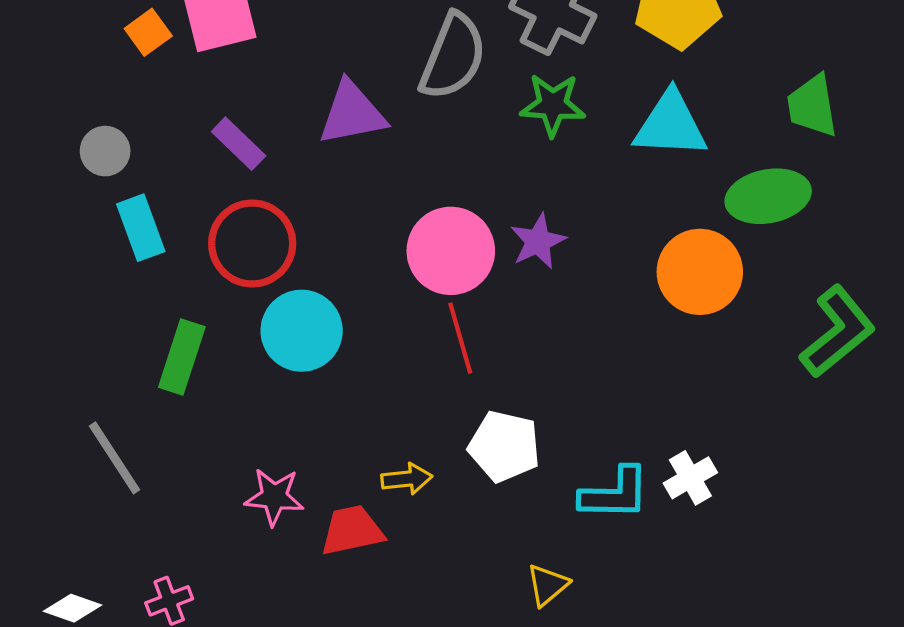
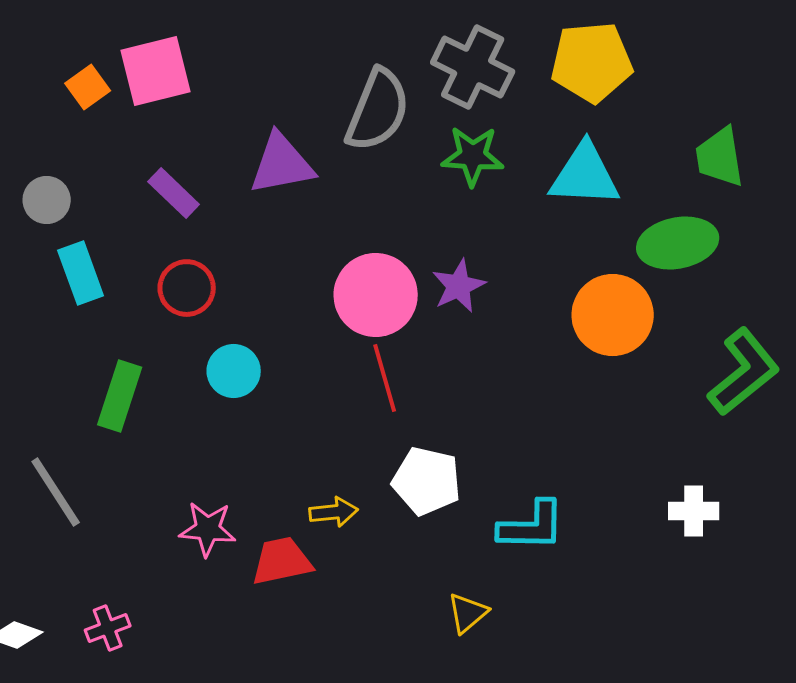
red circle: (252, 244) -> (187, 288), size x0.7
cyan circle: (302, 331) -> (234, 371), size x0.7
white cross: (690, 478) -> (694, 511), moved, turned 30

